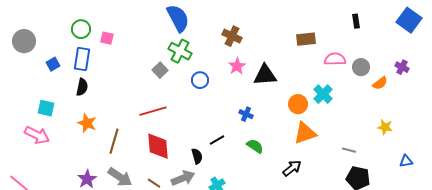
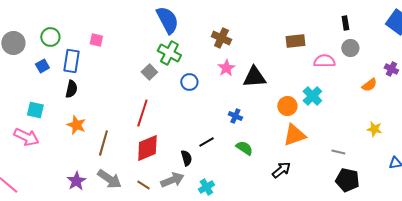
green circle: (81, 29) -> (50, 37), moved
gray circle: (361, 67) -> (350, 48), moved
red line: (153, 111) -> (142, 113), turned -56
red diamond: (158, 146) -> (147, 148), turned 72

